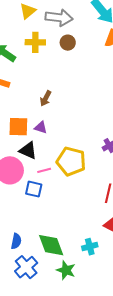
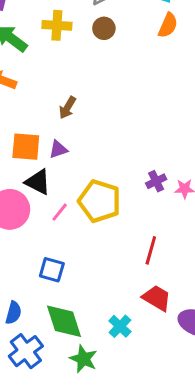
purple triangle: (41, 127) -> (58, 149), turned -40
pink line: (44, 170) -> (60, 212), turned -40
blue square: (34, 189) -> (52, 270), moved
cyan cross: (90, 247) -> (120, 326), turned -35

